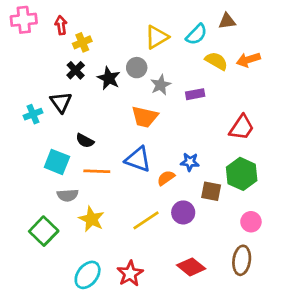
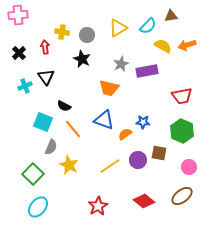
red arrow: (61, 25) -> (45, 47), moved
yellow cross: (82, 42) -> (62, 32), turned 32
gray circle: (137, 68) -> (87, 35), moved
black cross: (76, 70) -> (19, 53), moved
purple rectangle: (195, 94) -> (147, 71), size x1.5
red trapezoid: (242, 127) -> (182, 96), turned 45
orange line: (97, 171) -> (73, 129), turned 48
brown square: (211, 191) -> (159, 153), moved
gray semicircle: (68, 195) -> (51, 147), turned -63
brown ellipse: (242, 260) -> (182, 196), turned 45
cyan ellipse: (88, 275) -> (38, 207), moved

